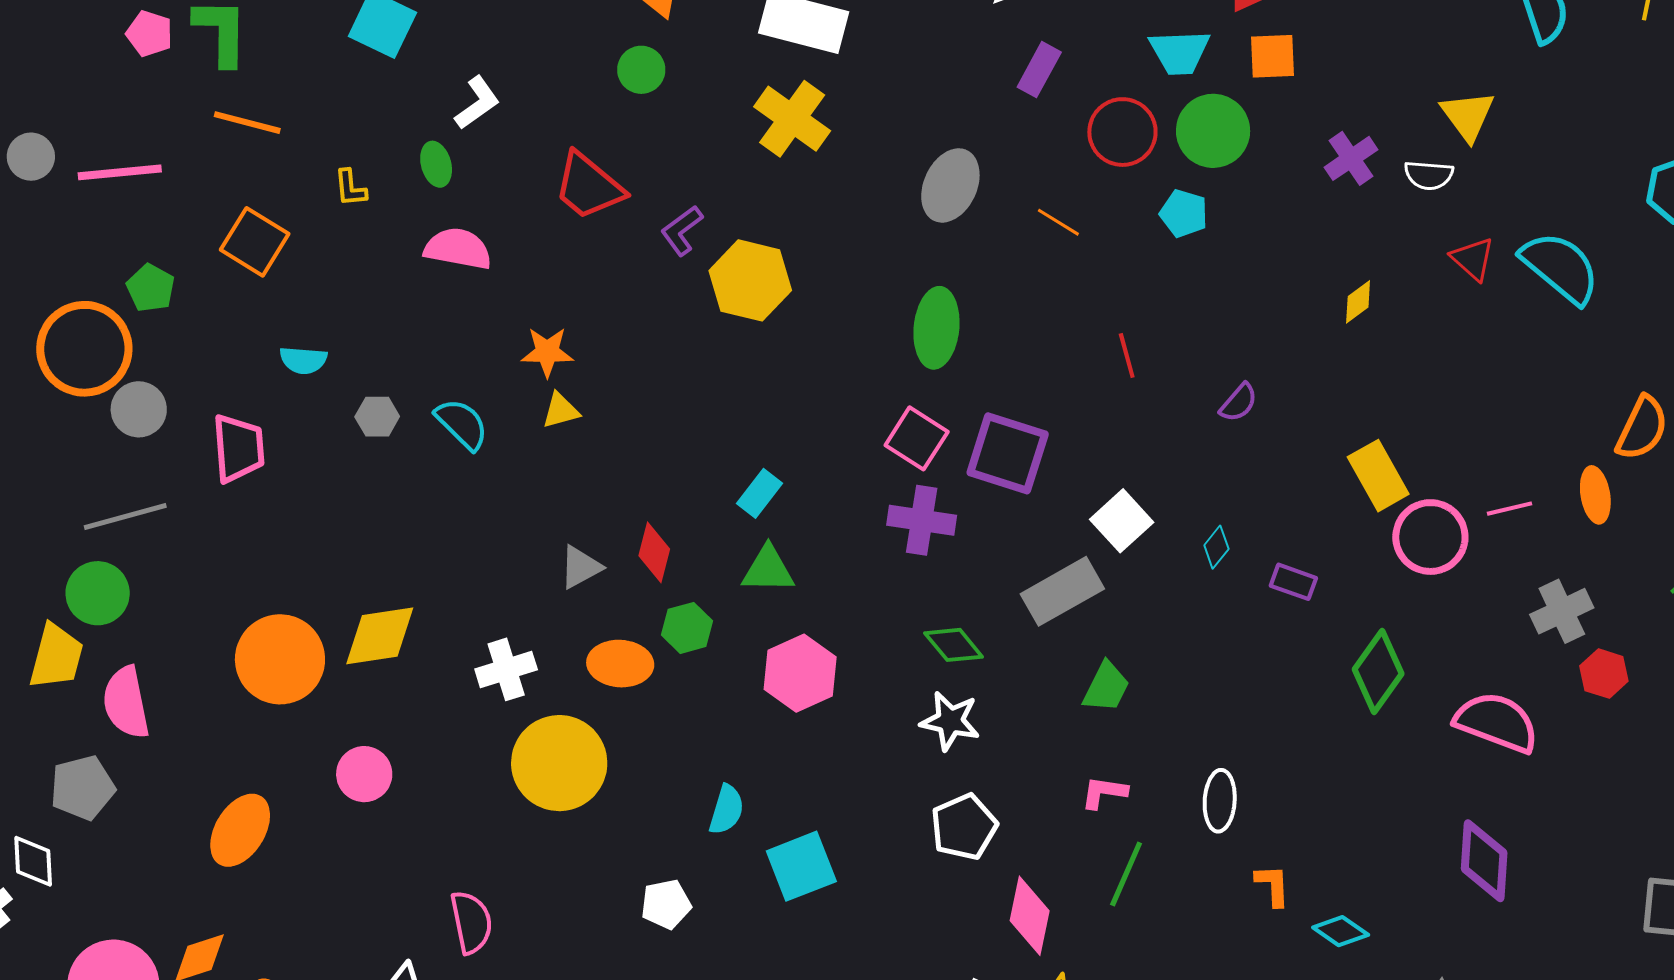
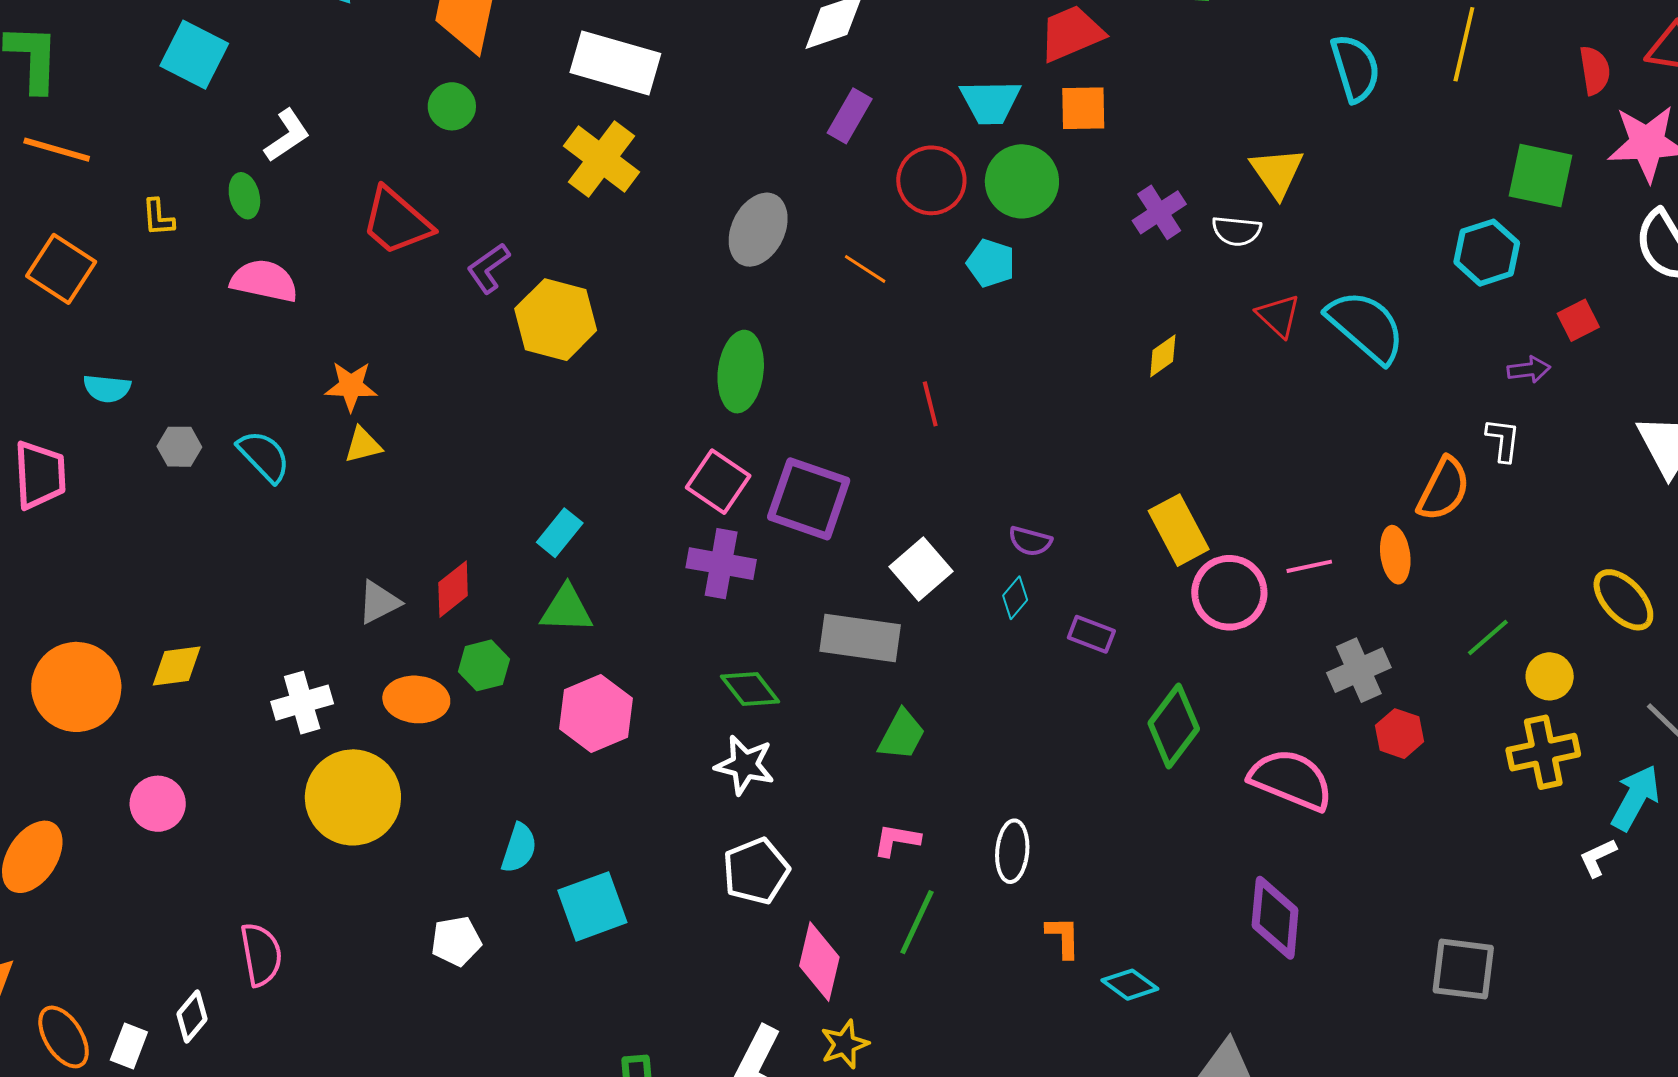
purple semicircle: (1239, 403) -> (1030, 541), moved, turned 63
red diamond: (654, 552) -> (453, 589), turned 36
gray rectangle: (1062, 591) -> (860, 638), turned 36
yellow diamond: (380, 636) -> (177, 666), size x0.7

